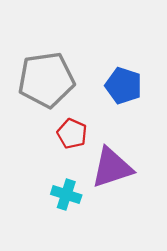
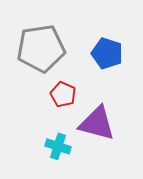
purple triangle: (112, 168) -> (97, 123), turned 33

